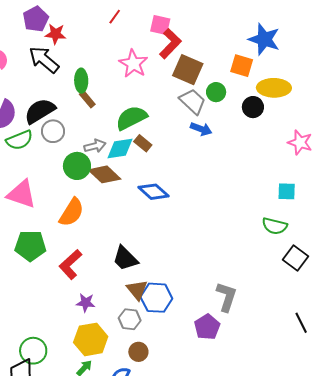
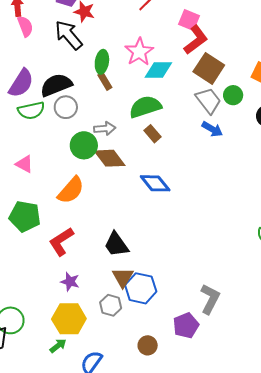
pink star: (133, 64) -> (139, 52), moved
cyan diamond: (120, 149) -> (158, 70), moved
pink triangle: (21, 194) -> (24, 164), size x0.6
brown circle: (138, 352) -> (148, 345), moved

